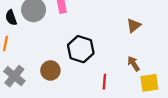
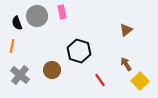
red line: (104, 82) -> (100, 80), turned -40
yellow square: (149, 83) -> (140, 81), turned -36

